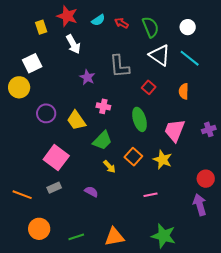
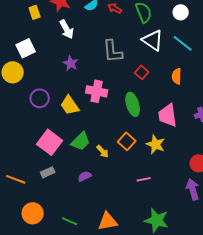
purple star: (87, 77) -> (71, 63), moved
pink cross: (103, 106) -> (97, 91), size x1.5
pink trapezoid: (175, 130) -> (168, 115), turned -30
green trapezoid: (102, 140) -> (81, 141), moved
purple semicircle: (91, 192) -> (85, 176), turned -56
green line: (76, 237) -> (70, 221), turned 42

